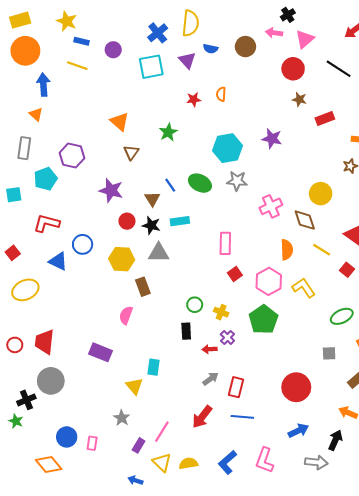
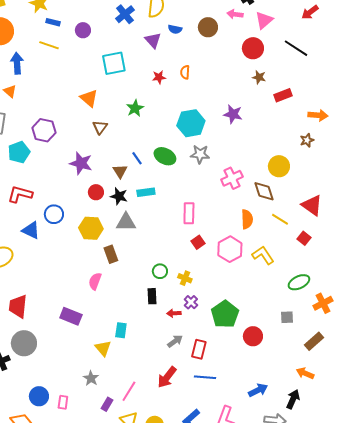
cyan square: (151, 67) -> (114, 63), moved
green pentagon: (263, 320) -> (225, 314), moved
red circle: (296, 387) -> (253, 336), moved, size x0.7

